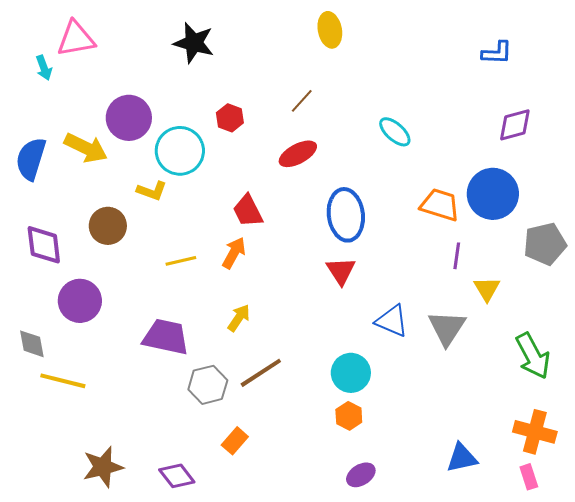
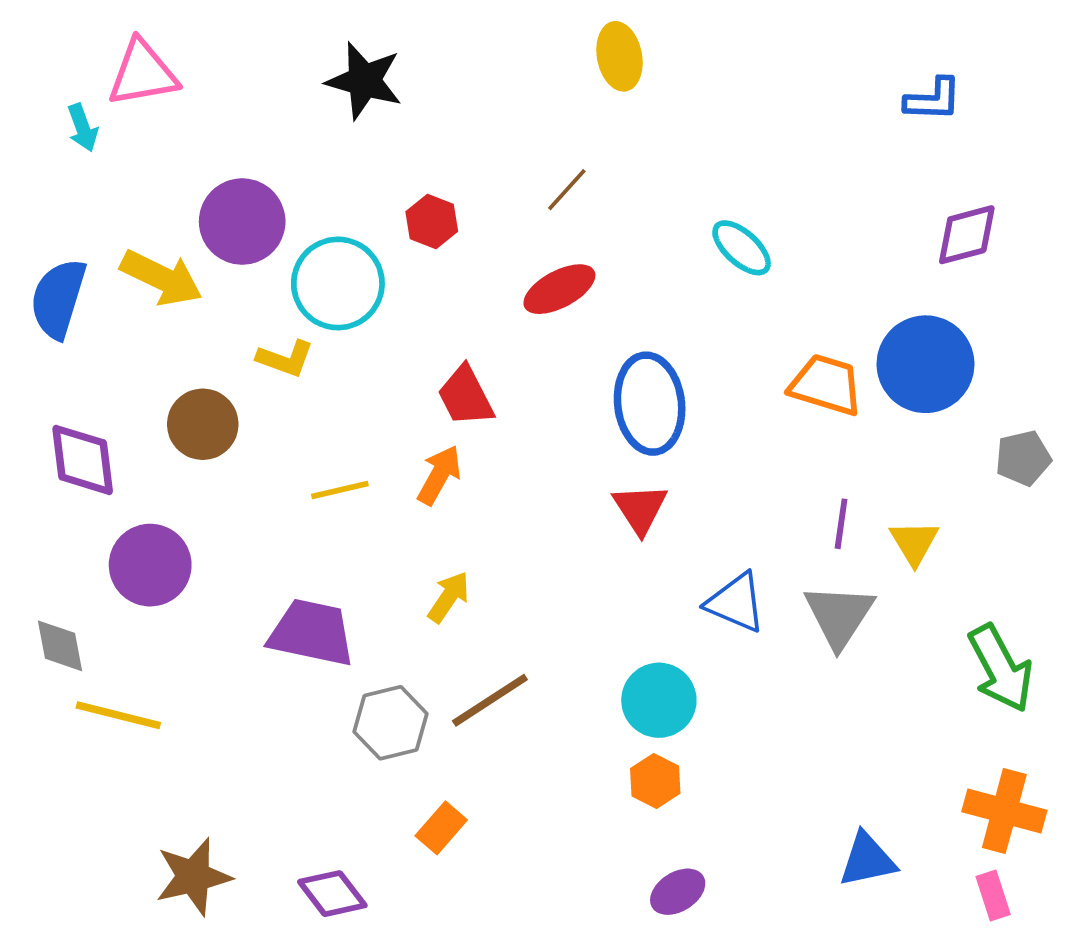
gray pentagon: (545, 244) -> (1023, 458), size x0.7
purple line: (457, 256) -> (841, 524), moved

